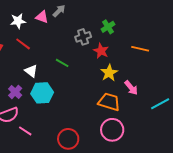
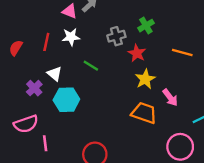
white star: (18, 21) -> (71, 37), moved
red line: (23, 44) -> (46, 42), turned 63
purple cross: (15, 92) -> (34, 88), moved
pink circle: (112, 130) -> (180, 147), moved
pink line: (25, 131) -> (45, 143), turned 48

